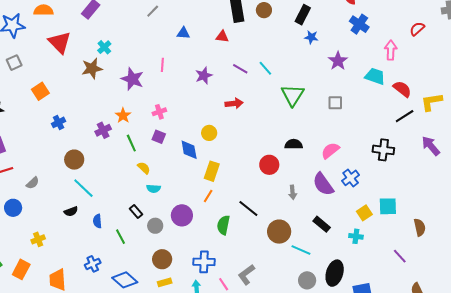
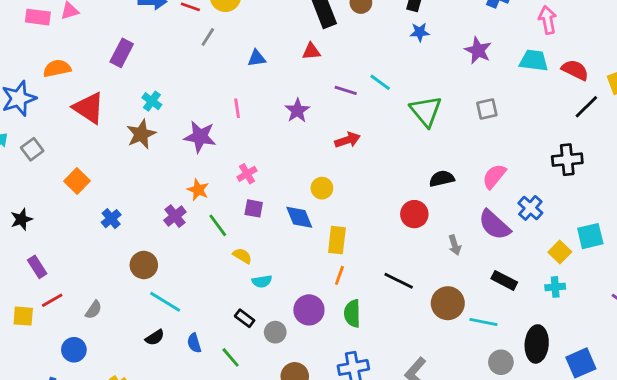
blue star: (311, 37) -> (420, 32), moved
green semicircle: (223, 225) -> (352, 313), moved

